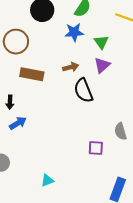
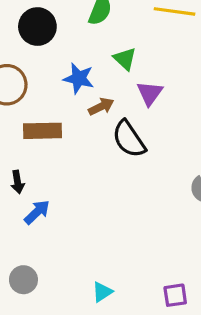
blue star: (74, 32) -> (79, 78), moved, turned 30
green triangle: (101, 42) -> (125, 59), moved
purple square: (96, 148) -> (175, 295), moved

